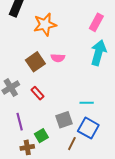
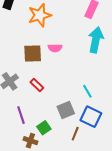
brown square: (35, 62) -> (33, 54), turned 36
cyan line: (87, 103) -> (87, 91), turned 64
brown cross: (27, 147) -> (30, 141), turned 32

